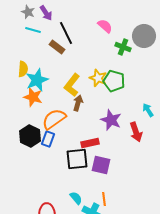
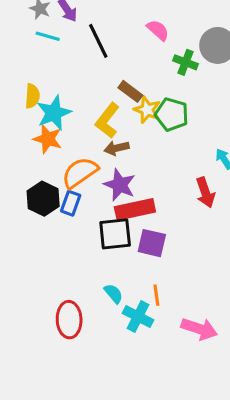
brown rectangle: (57, 47) -> (130, 91), moved
brown arrow: (78, 103) -> (117, 148), turned -119
purple star: (111, 120) -> (120, 185), moved
red rectangle: (90, 143) -> (135, 209), size x1.4

